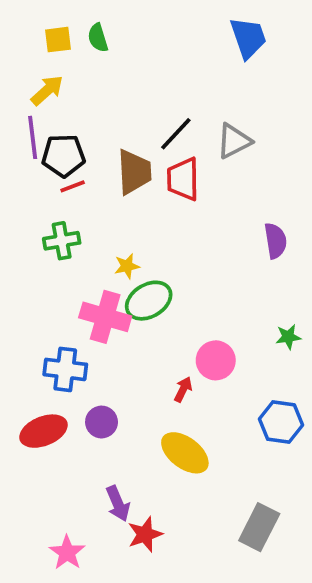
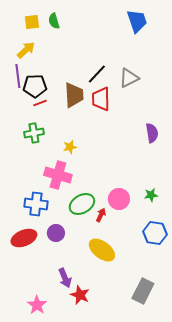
green ellipse: (149, 301) -> (82, 204), moved
green star: (288, 337) -> (151, 195), moved
red star: (145, 534) -> (80, 295), turned -30

